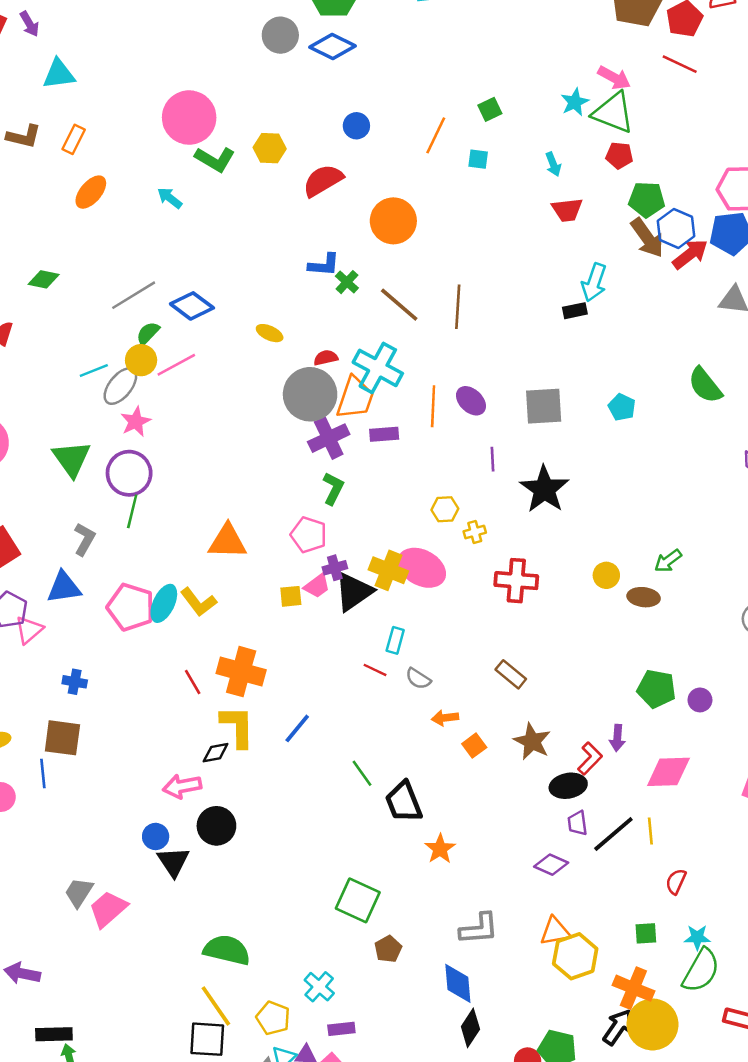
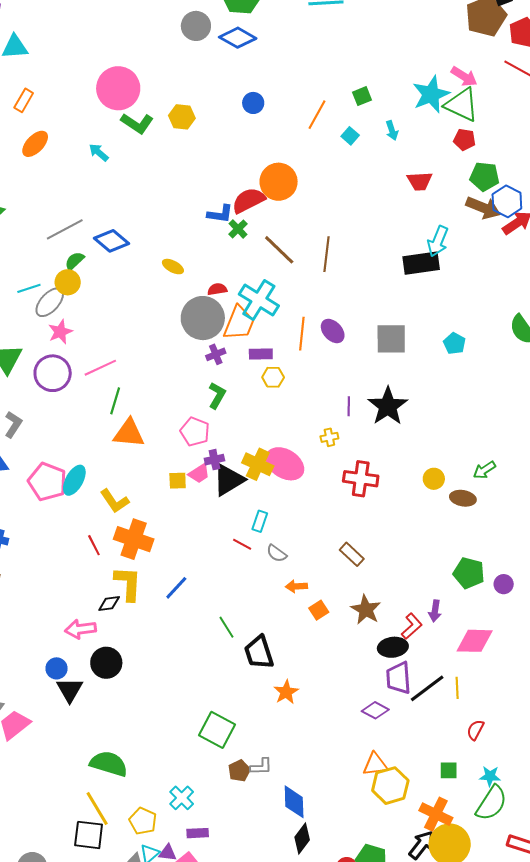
cyan star: (575, 102) -> (431, 94), size x1.6
cyan square: (478, 159) -> (350, 136), turned 30
cyan arrow: (553, 164) -> (392, 131), moved
red semicircle: (323, 180) -> (248, 200), moved
brown arrow: (647, 238) -> (483, 208), turned -36
black rectangle: (575, 311) -> (421, 263), size x1.8
pink line: (176, 365) -> (100, 368), moved
purple cross: (329, 438) -> (216, 354), size x0.6
purple line: (493, 459) -> (349, 406), moved
yellow hexagon: (445, 509) -> (273, 377), moved
green line: (132, 511) -> (115, 401), moved
yellow L-shape: (198, 602) -> (115, 501), moved
purple trapezoid: (577, 823) -> (399, 678), size x1.6
gray L-shape: (479, 929) -> (261, 767), moved, size x0.7

